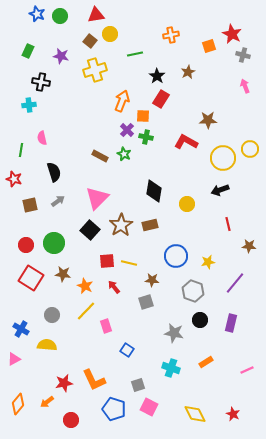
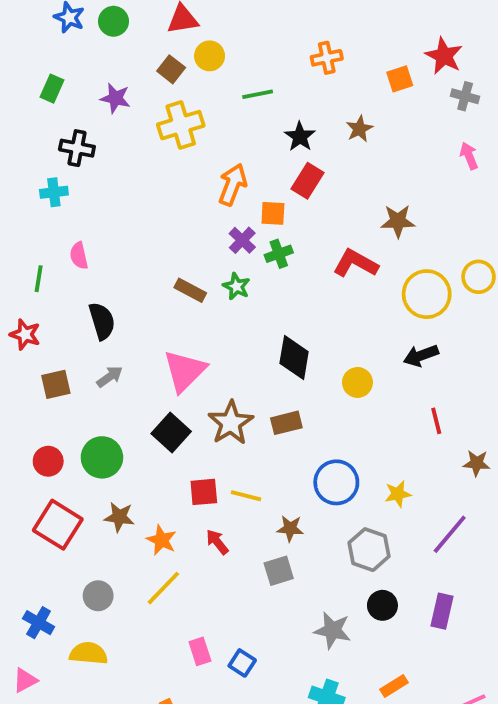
green cross: (146, 137) -> (279, 254), turned -32
pink rectangle: (106, 326) -> (200, 651), moved

